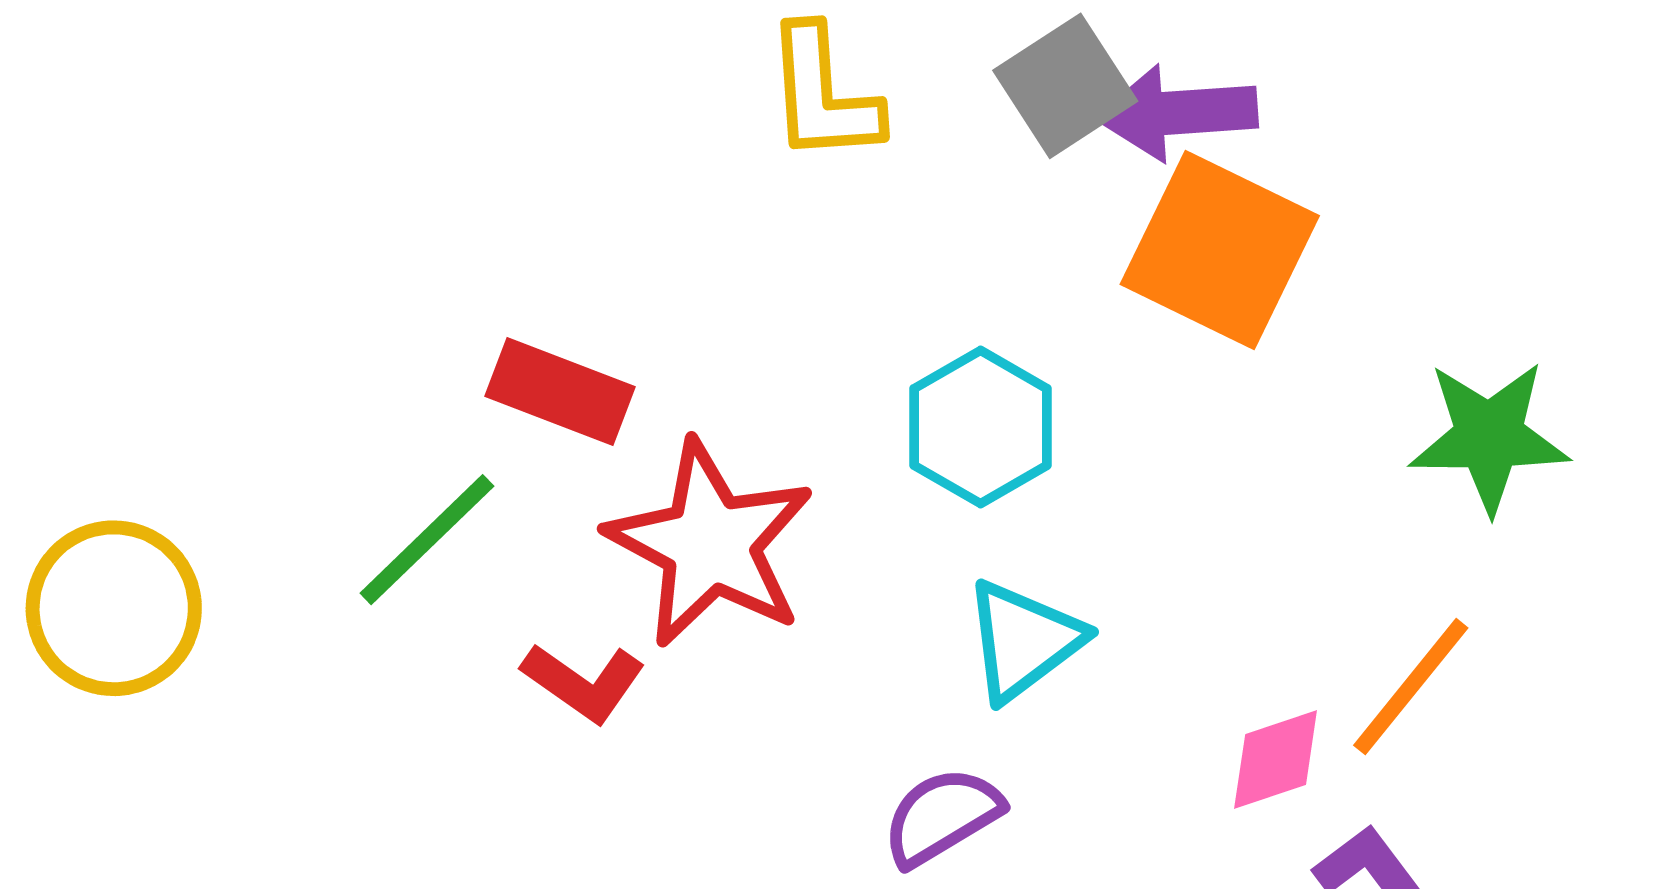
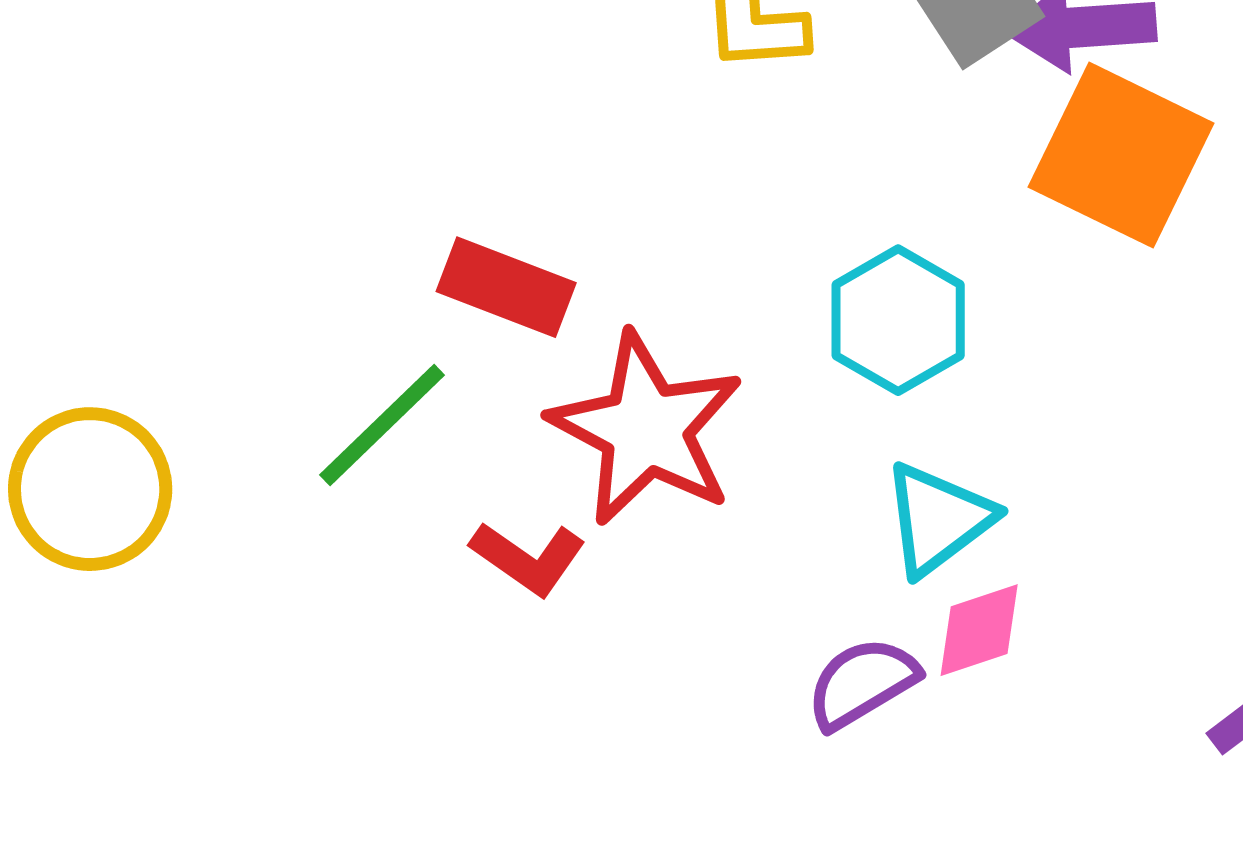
pink diamond: (1276, 760) -> (979, 630), moved

